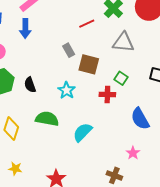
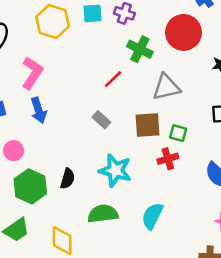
brown square: (89, 64) -> (147, 125), moved
black semicircle: (30, 85) -> (68, 179), turned -126
cyan star: (67, 90) -> (115, 170), size x1.4

